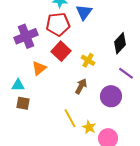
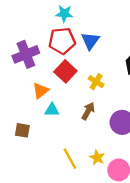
blue triangle: (84, 12) -> (90, 41), moved
cyan triangle: (18, 85) -> (52, 110), moved
yellow line: (70, 118) -> (70, 159), moved

